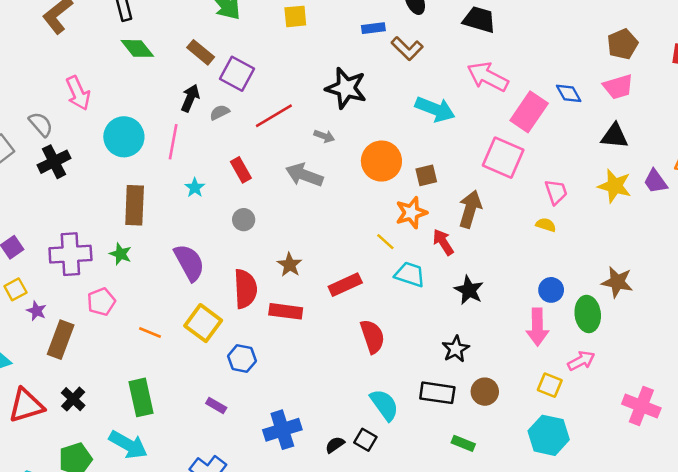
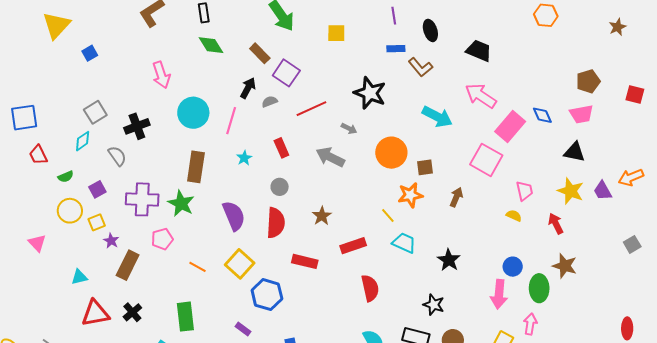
gray semicircle: (41, 124) -> (117, 156), moved
brown arrow: (470, 209) -> (456, 197), size x0.7
red arrow: (443, 242) -> (556, 224), moved
green star: (121, 254) -> (181, 203), size x1.5
brown star: (290, 265) -> (322, 216), moved
red semicircle: (245, 289) -> (276, 223), moved
black star: (456, 349) -> (434, 305), turned -30
blue hexagon: (242, 358) -> (267, 295), size x1.4
pink arrow: (581, 361) -> (530, 324), turned -60

